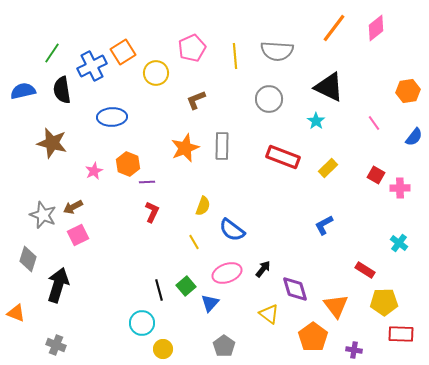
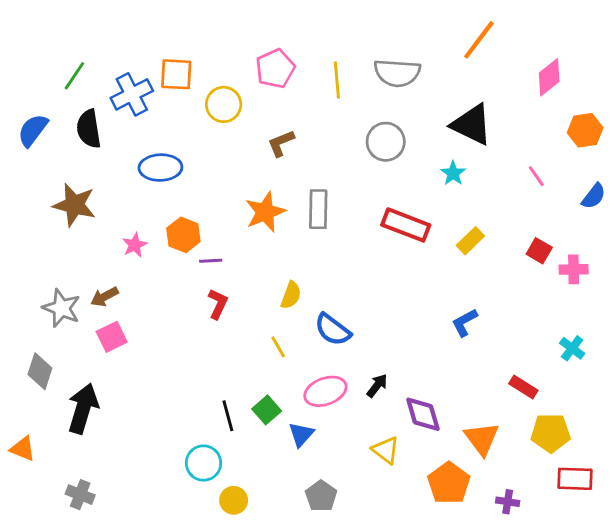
pink diamond: (376, 28) -> (549, 77), moved
orange square: (123, 52) -> (176, 74), turned 35
blue semicircle: (23, 91) -> (33, 130), turned -40

